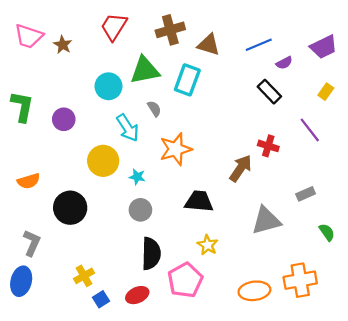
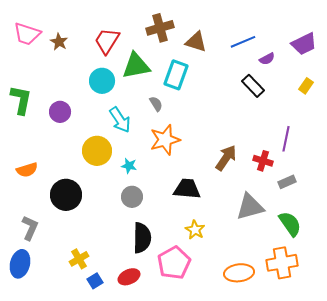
red trapezoid: (114, 27) -> (107, 41), moved
gray semicircle: (154, 109) -> (156, 104), moved
purple line: (310, 130) -> (286, 139), moved, turned 50
red cross: (268, 146) -> (263, 161), moved
green semicircle: (327, 232) -> (290, 224), moved, size x1.5

